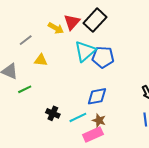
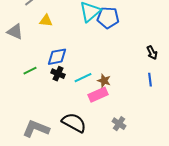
green line: (25, 89) -> (30, 71), moved
blue diamond: (97, 96) -> (57, 57), moved

